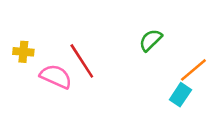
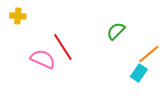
yellow cross: (23, 52) -> (18, 16), moved

